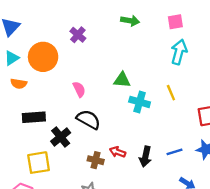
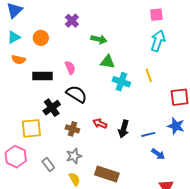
green arrow: (130, 21) -> (99, 39), moved
orange circle: (43, 57) -> (41, 38), size x0.6
black rectangle: (34, 117) -> (43, 76), moved
blue line: (175, 152) -> (148, 134), moved
brown cross: (96, 160) -> (72, 129), moved

